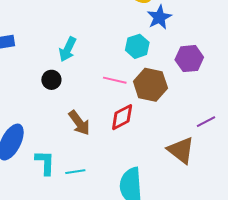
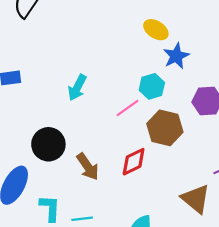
black circle: (51, 80) -> (48, 144), moved, size x1.6
pink line: (115, 80) -> (128, 108), moved, turned -50

